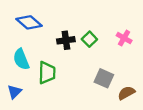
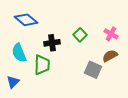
black cross: (66, 40) -> (52, 43), moved
brown semicircle: (126, 93) -> (110, 56), moved

